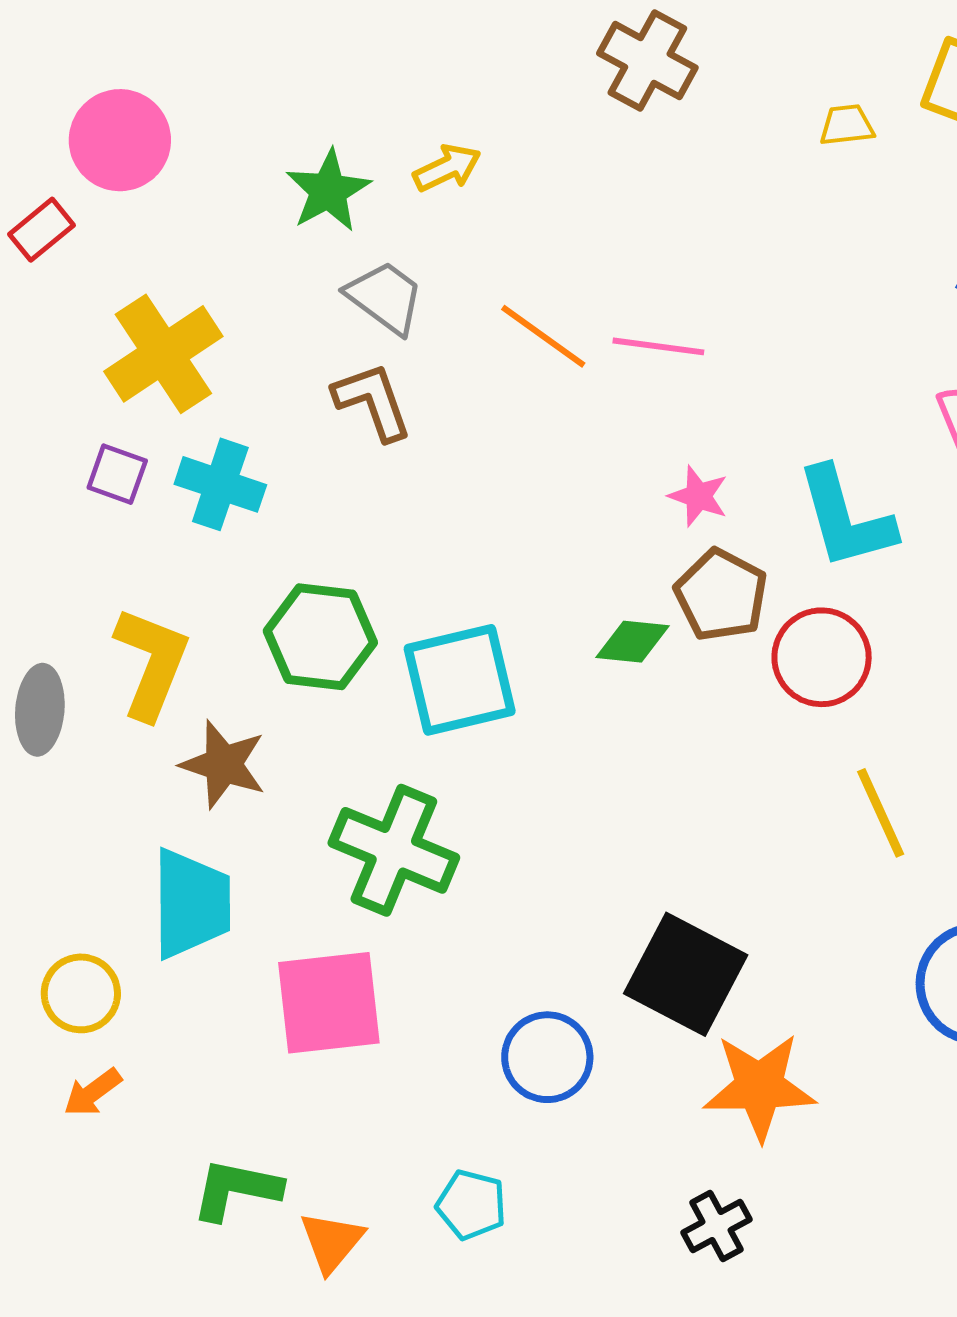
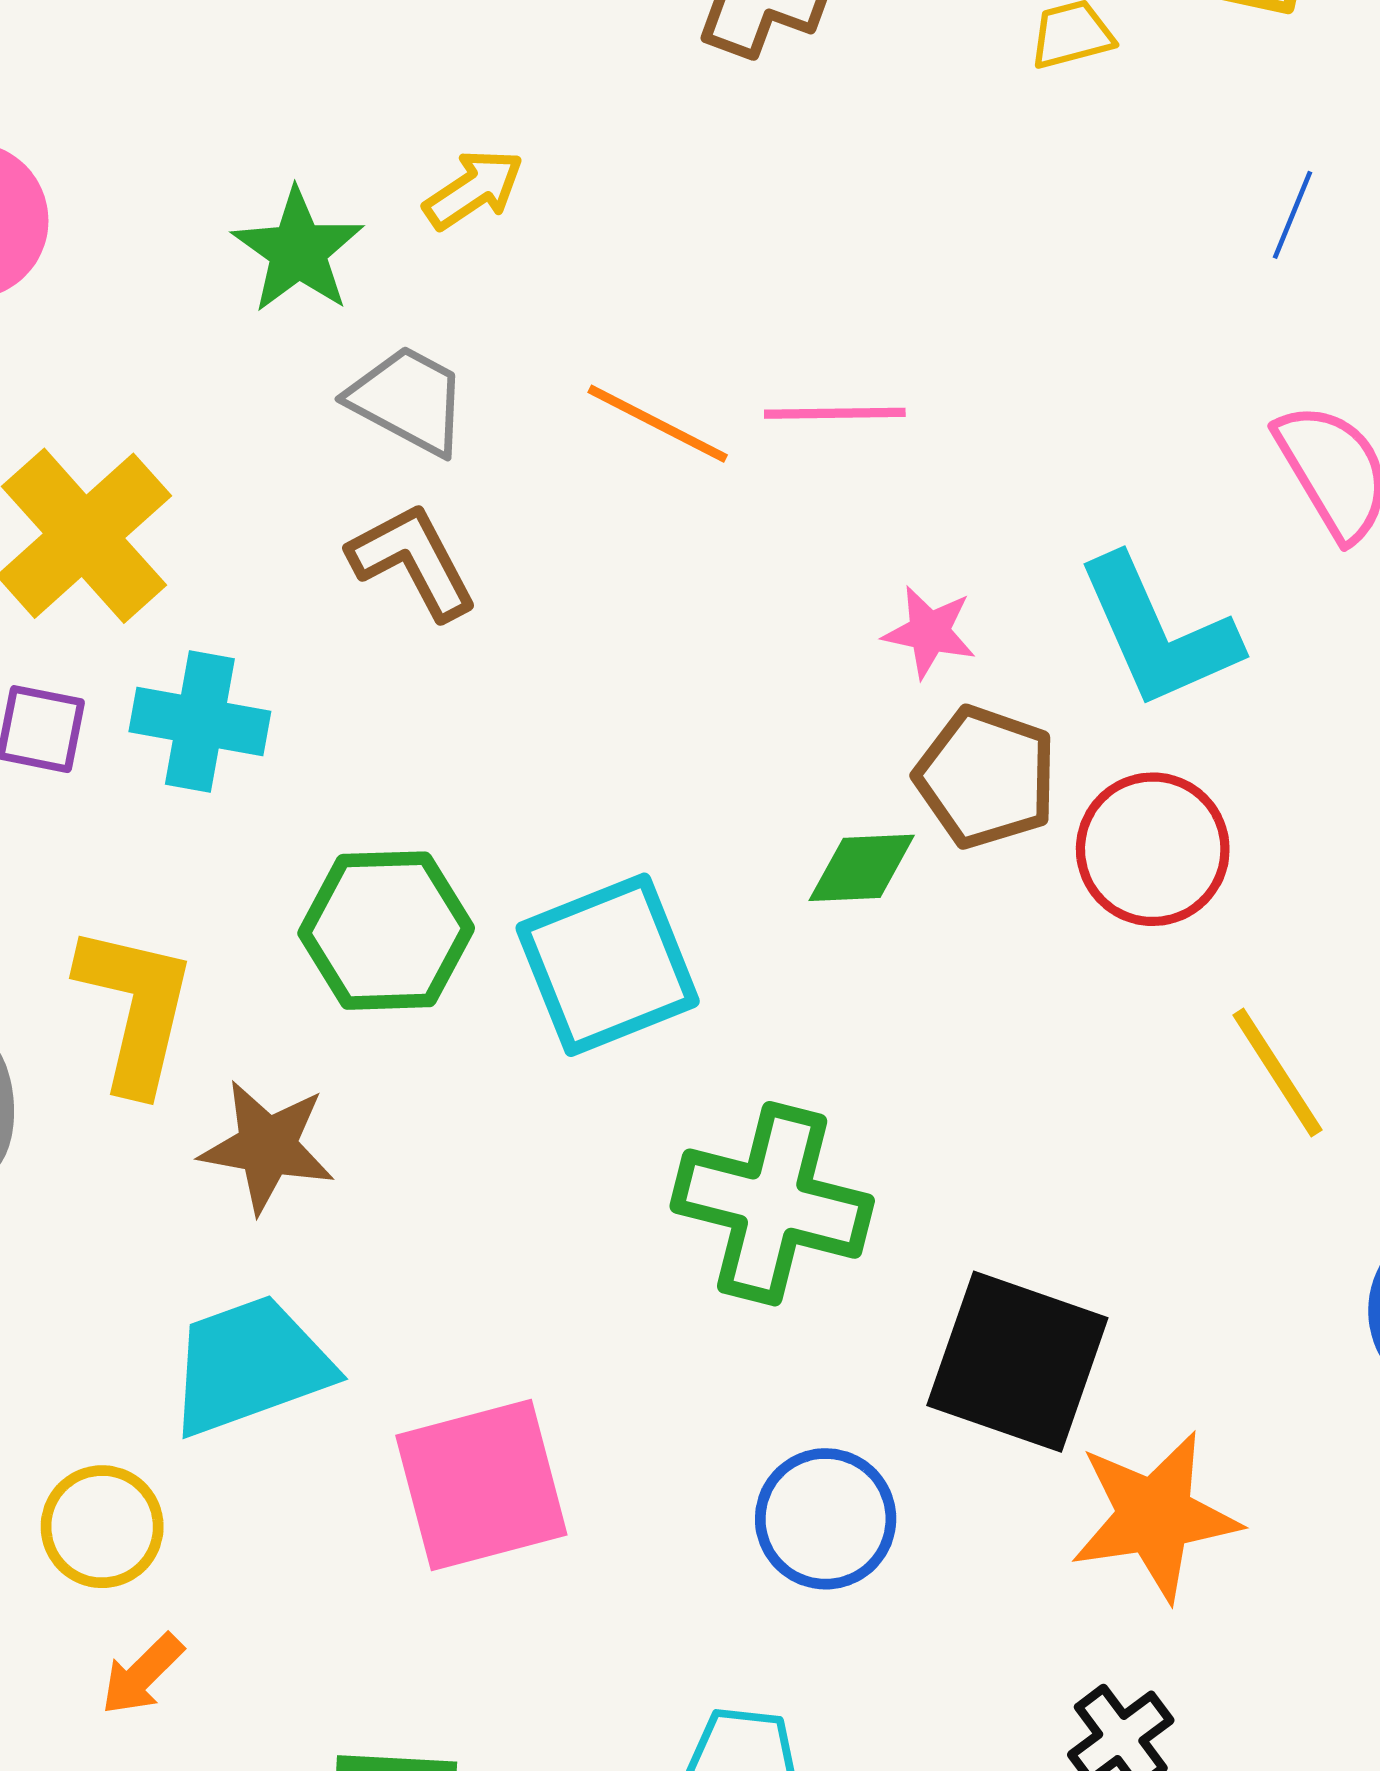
green cross: (394, 850) -> (772, 1204), moved
cyan trapezoid: (191, 904) -> (250, 1365), turned -101

